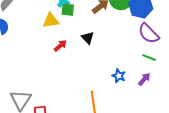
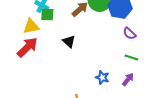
purple semicircle: (149, 33) -> (130, 34), size x0.6
red arrow: (60, 46) -> (27, 47), moved, size x1.6

